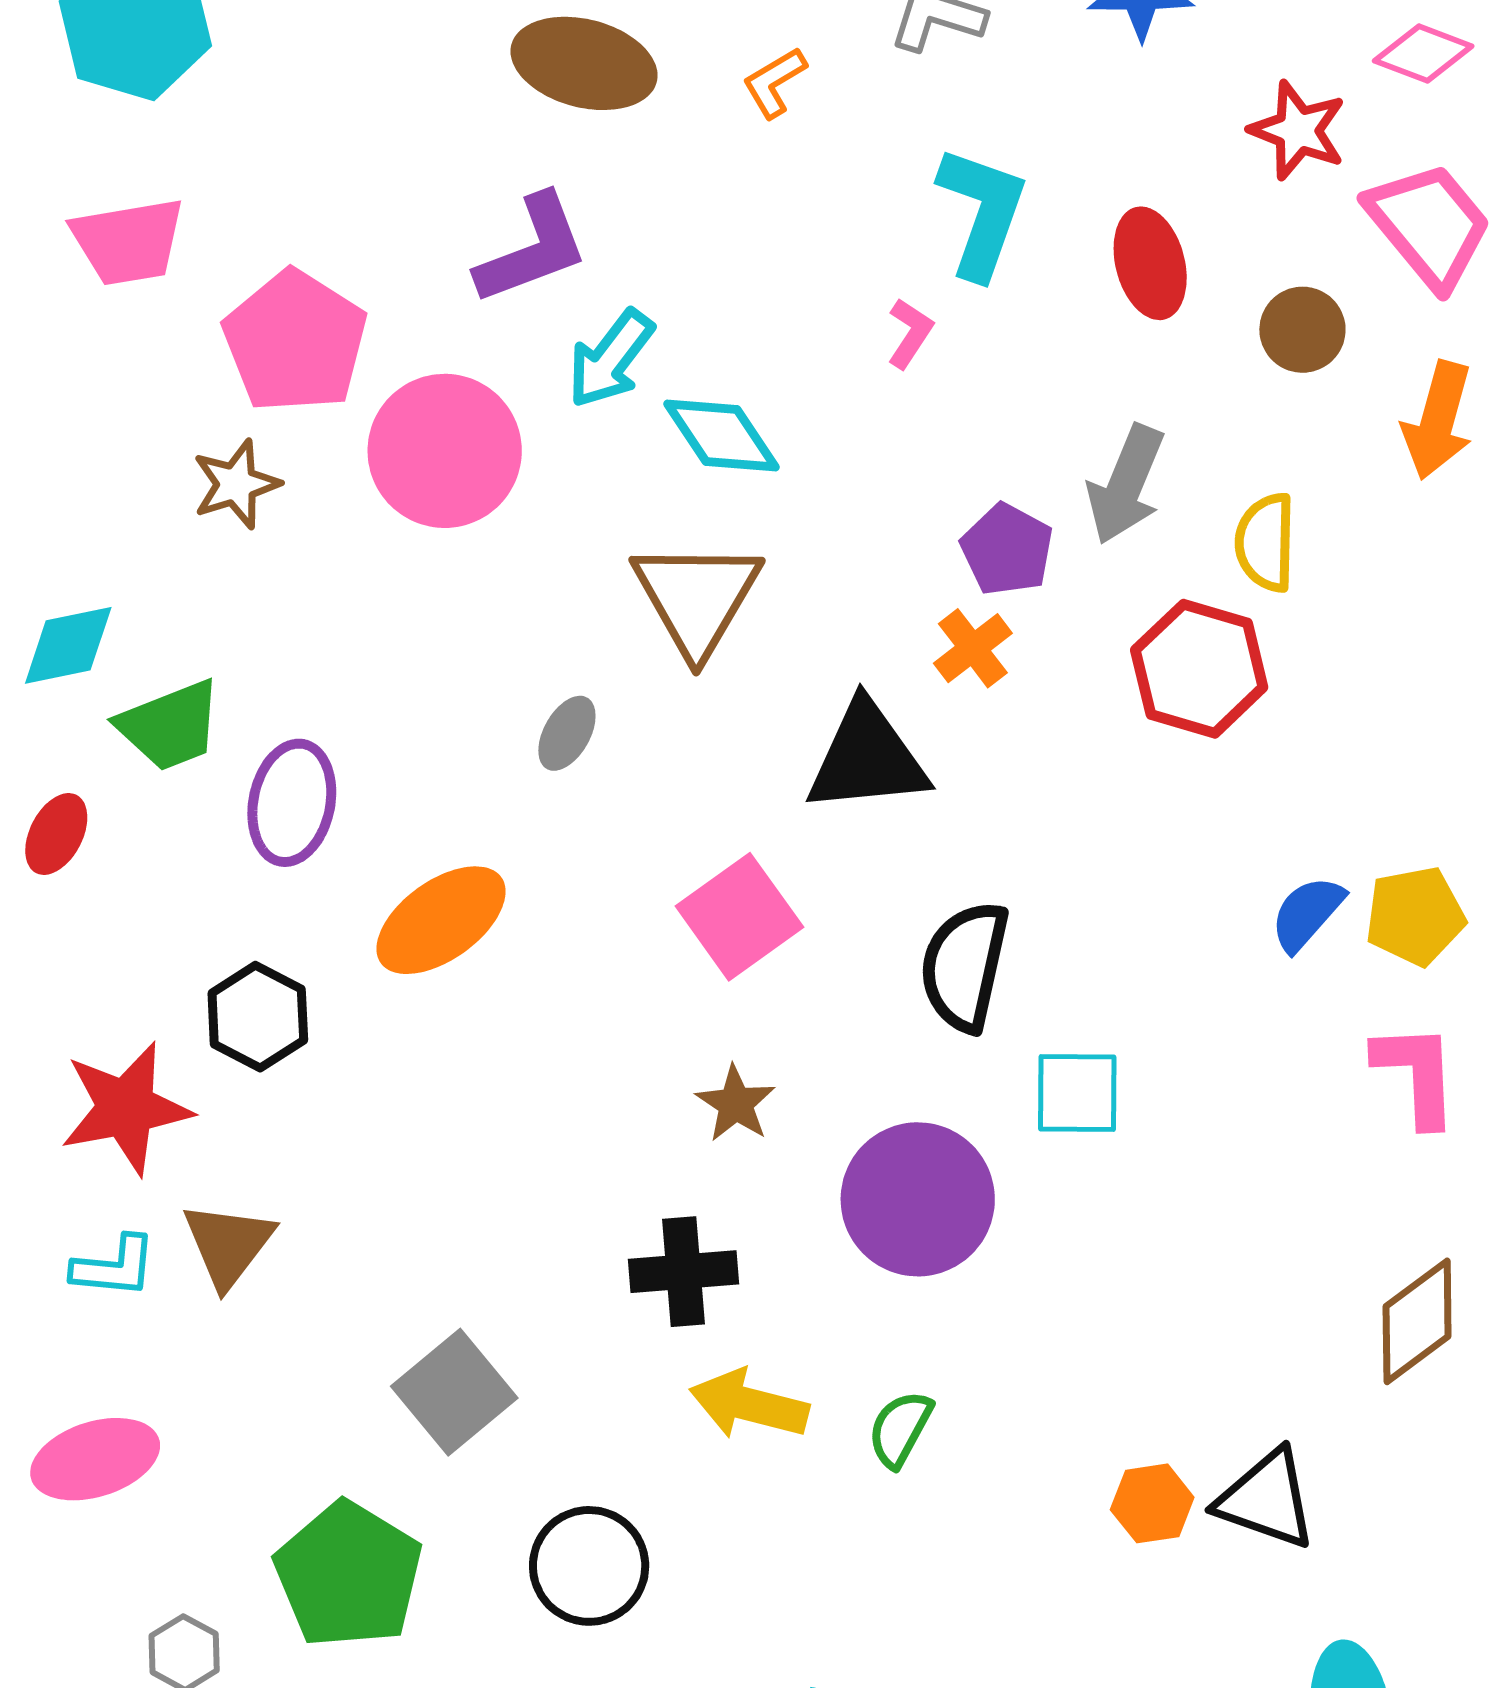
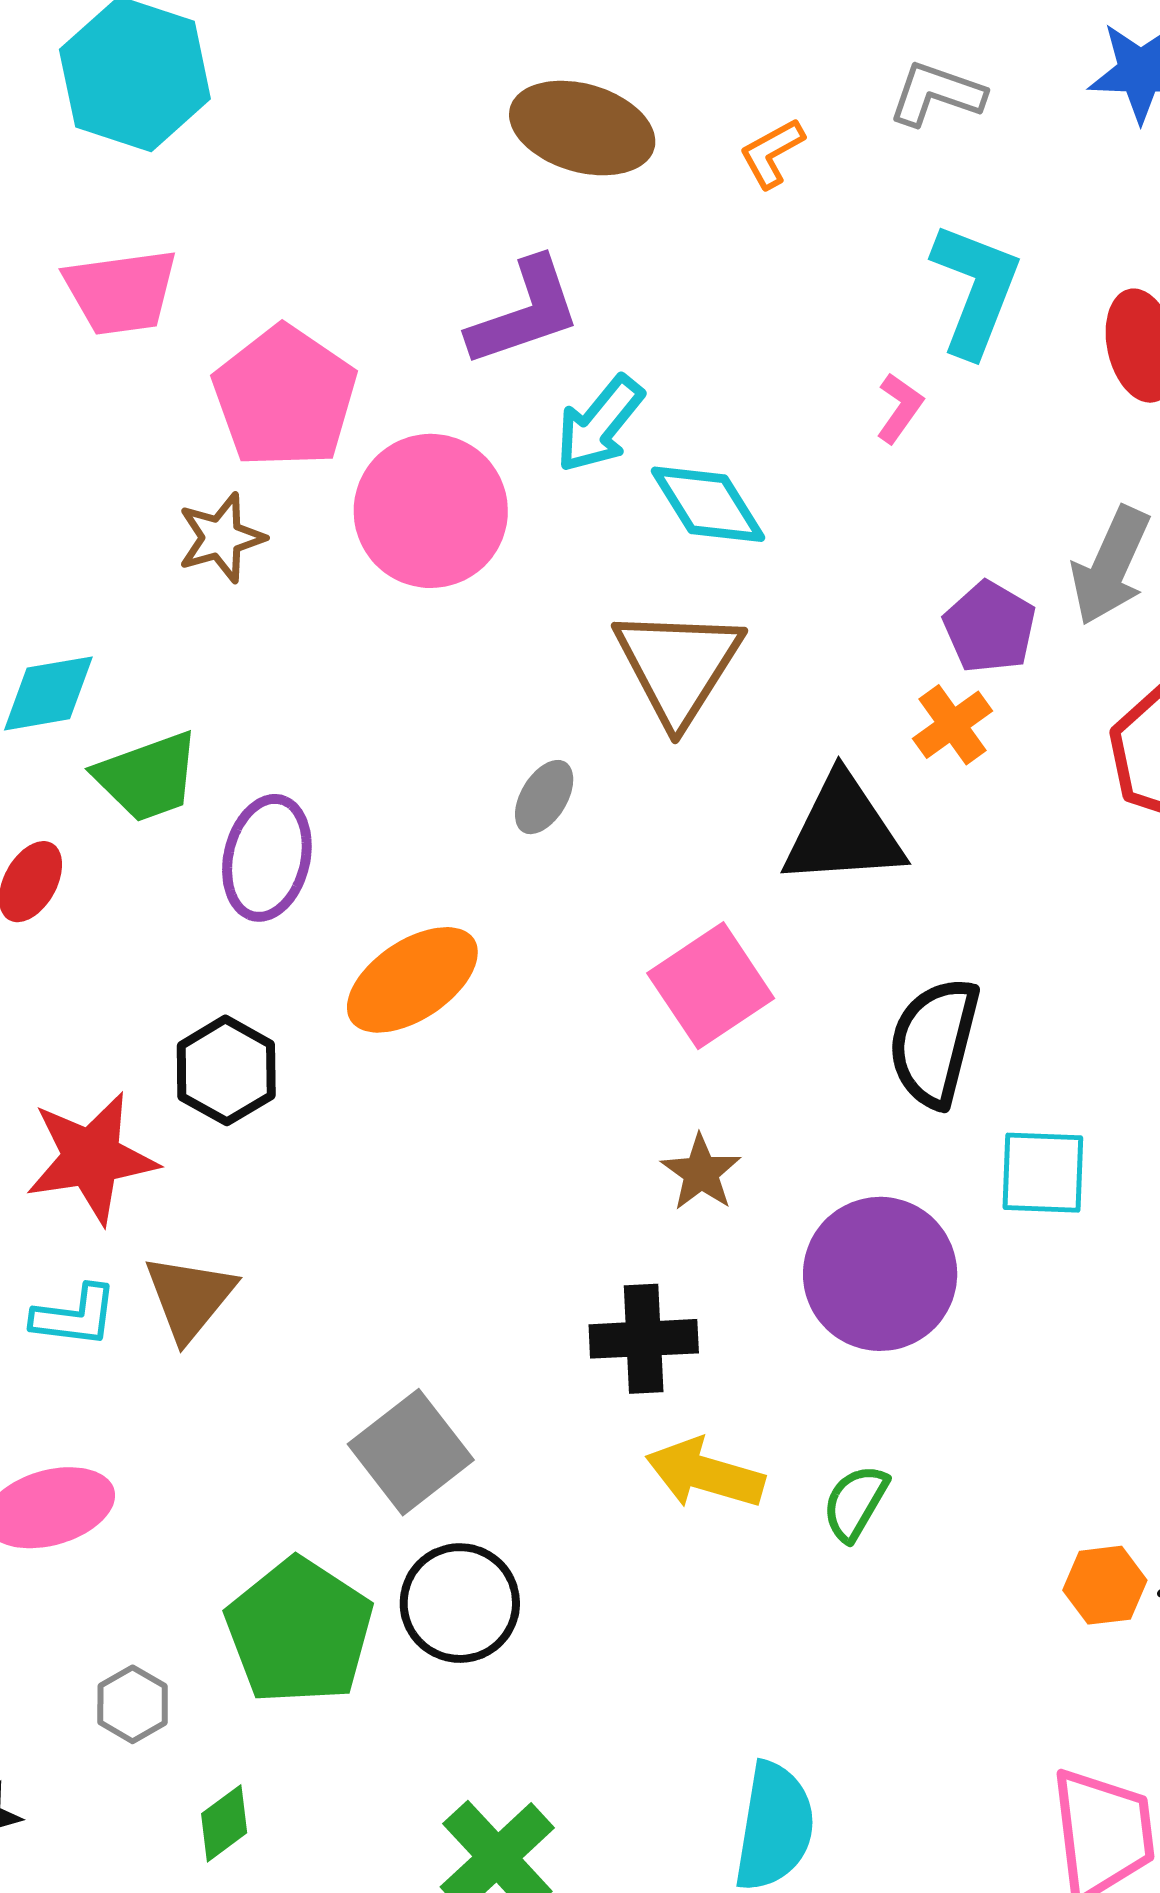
black circle: (589, 1566) -> (460, 1603), moved

